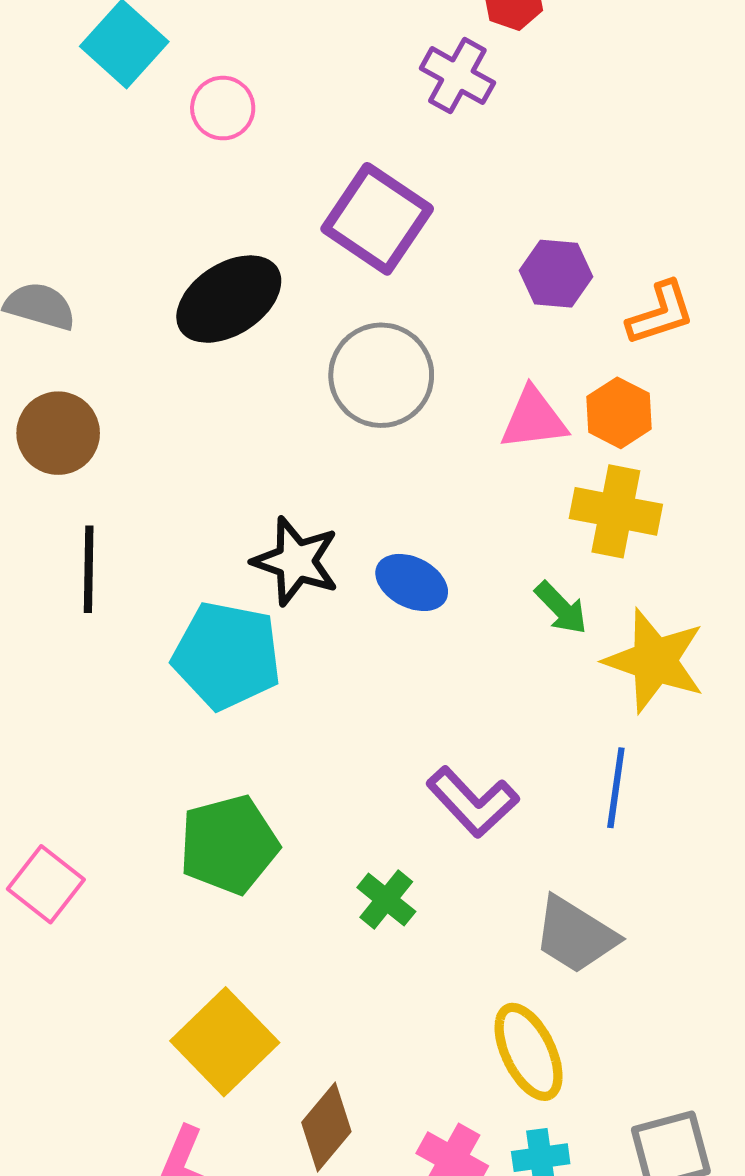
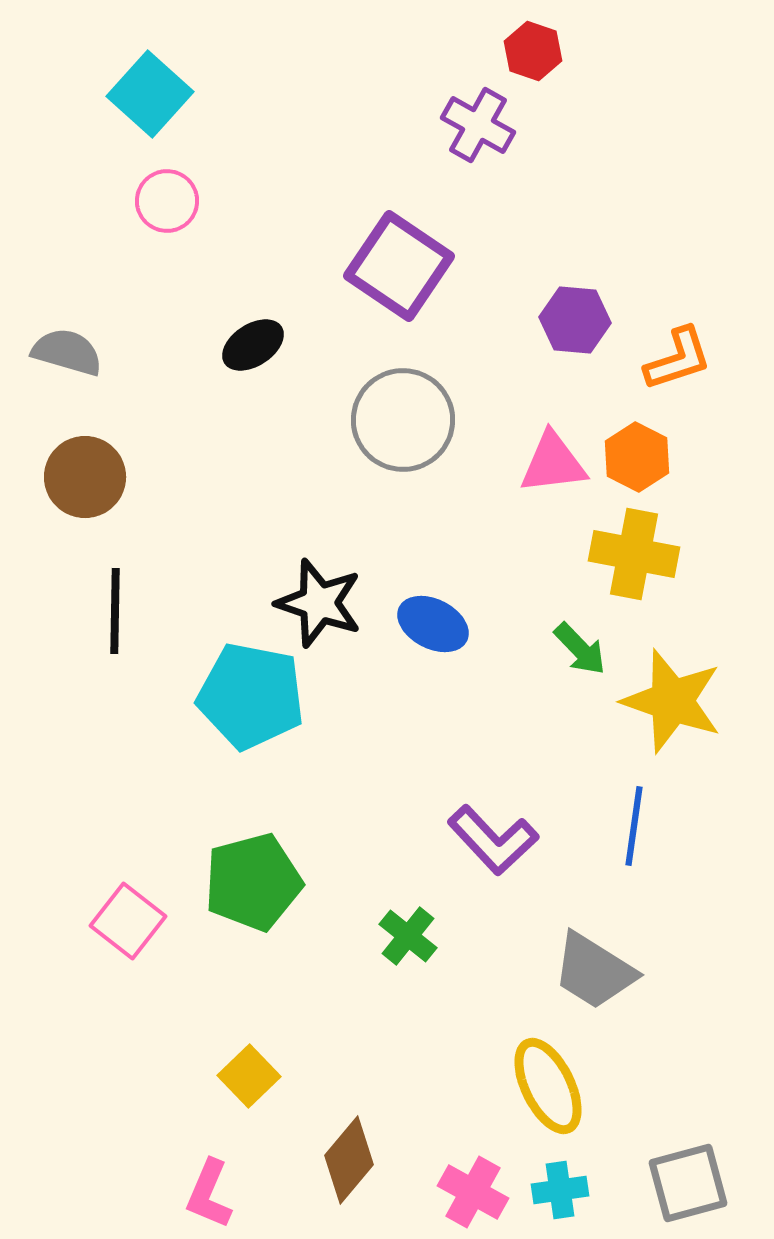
pink circle: (223, 108) -> (167, 201), moved
black ellipse: (229, 299) -> (253, 345), size x0.6
pink square: (46, 884) -> (128, 921), moved
yellow square: (225, 1042) -> (249, 1076), size x0.6

